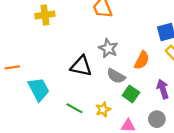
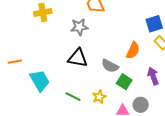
gray star: (108, 48) -> (79, 27), moved, turned -30
gray circle: (157, 119) -> (141, 105), moved

